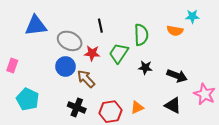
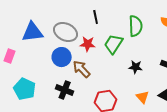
blue triangle: (36, 26) -> (33, 32), moved
black star: (145, 68) -> (136, 67), moved
black cross: (77, 107) -> (65, 90), moved
orange triangle: (137, 107) -> (143, 97), moved, turned -48

